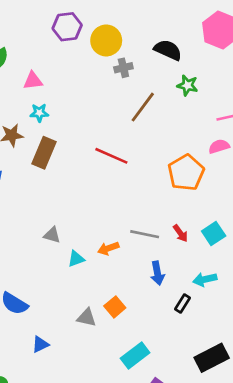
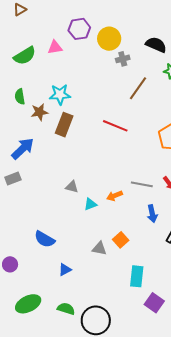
pink triangle: (33, 81) -> (55, 47), moved
cyan star: (39, 113) -> (60, 94), size x1.5
cyan rectangle: (135, 356) -> (137, 276), turned -45

